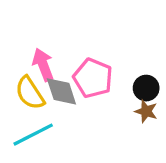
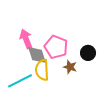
yellow semicircle: (30, 93) -> (42, 70), moved, turned 30
brown star: (146, 111) -> (70, 67), moved

